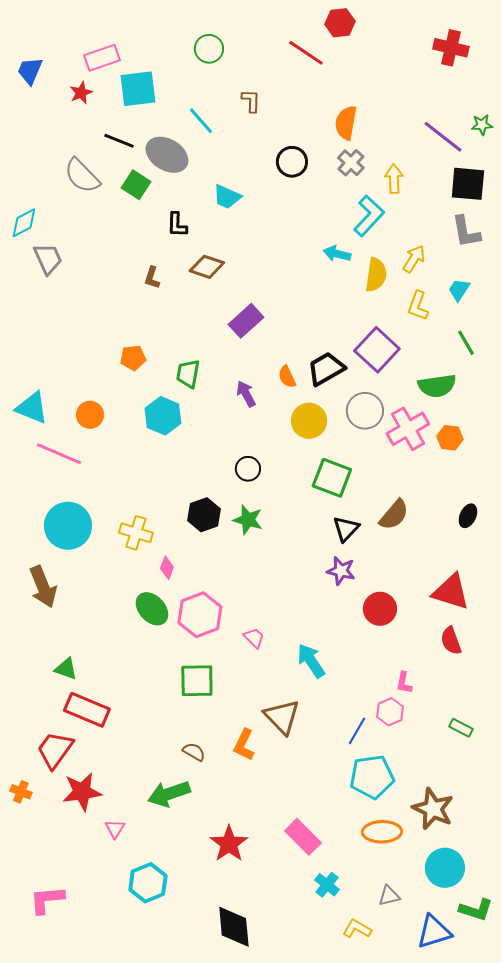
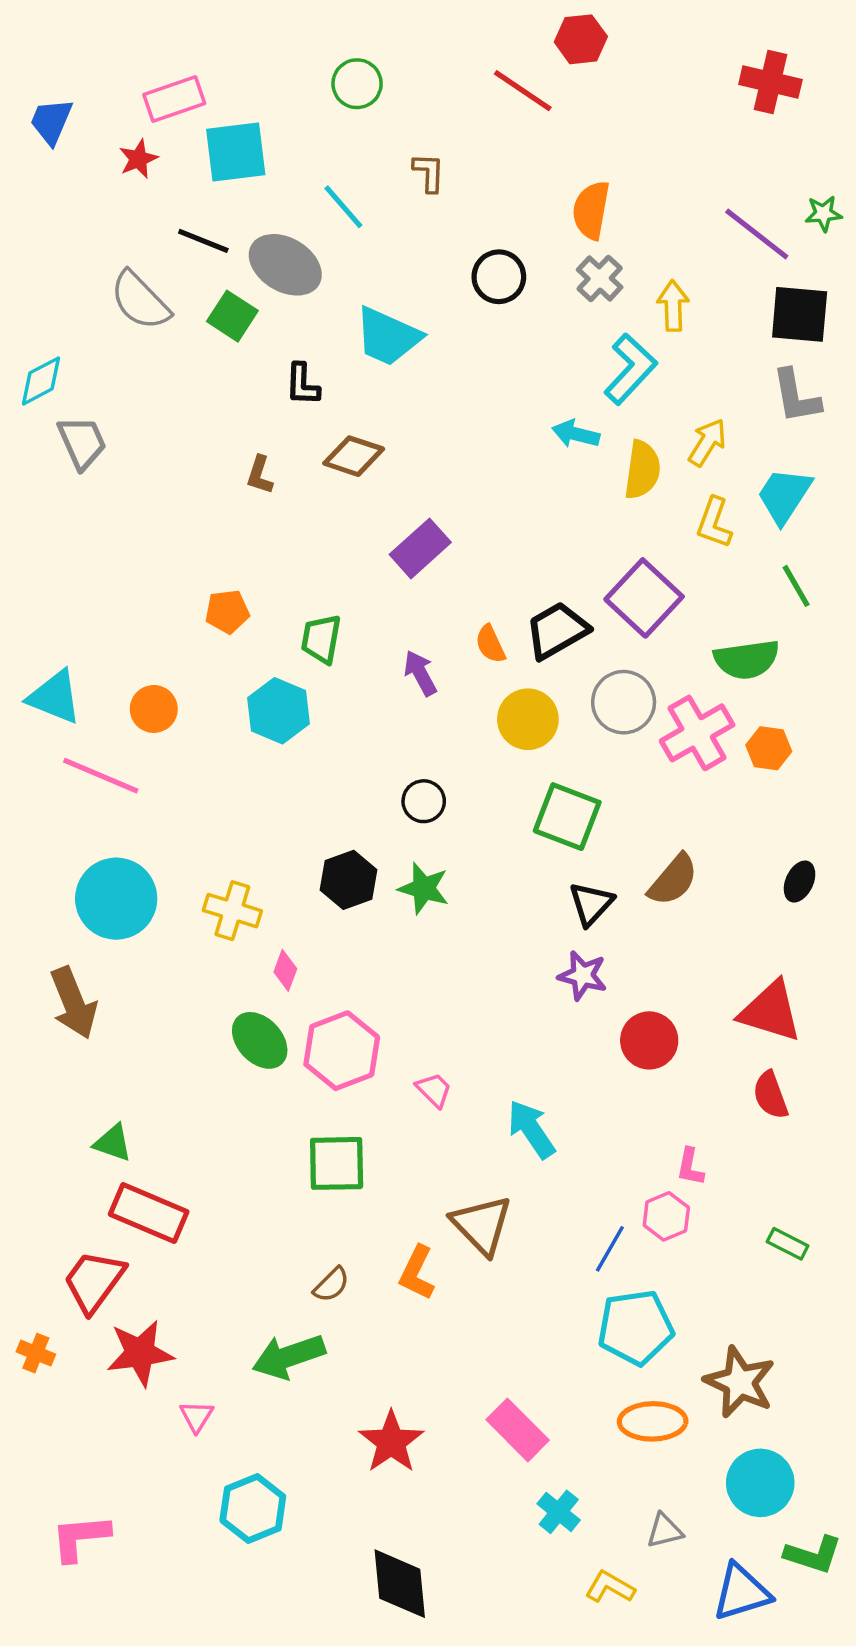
cyan trapezoid: (227, 197) -> (388, 337), size x1.4
cyan trapezoid: (459, 290) -> (784, 495), size x1.5
brown semicircle: (194, 752) -> (331, 1285), turned 105

